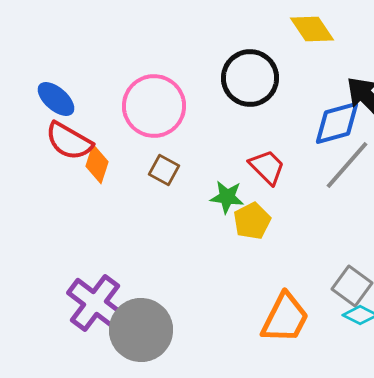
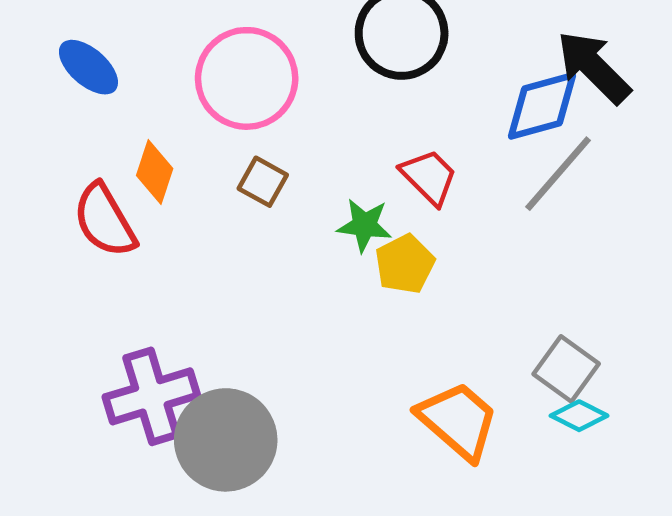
red semicircle: (69, 141) -> (105, 220), moved, turned 30
purple cross: (95, 303) -> (151, 396), turned 36
orange trapezoid: (285, 318) -> (458, 421), turned -76

